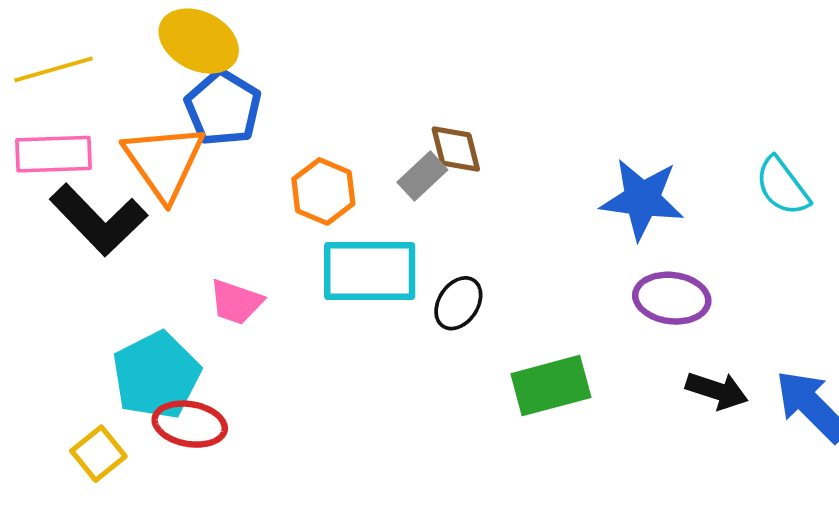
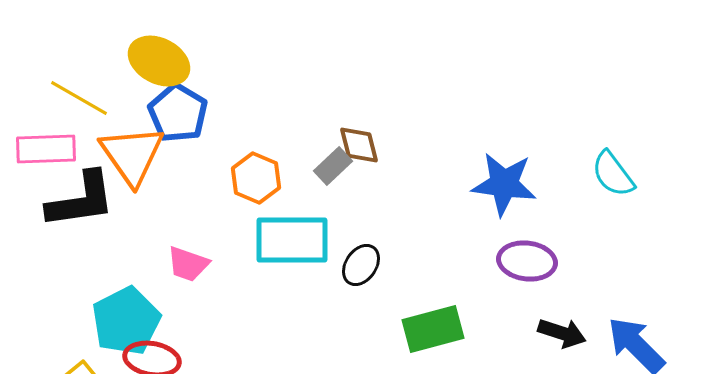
yellow line: (53, 69) -> (79, 98), moved, turned 46
black L-shape: (98, 220) -> (81, 200), turned -54

